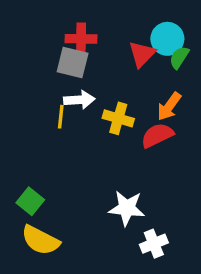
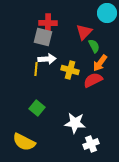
cyan circle: (167, 39) -> (107, 13), moved
green semicircle: (179, 57) -> (94, 46), moved, turned 120
green square: (30, 201) -> (37, 108), moved

